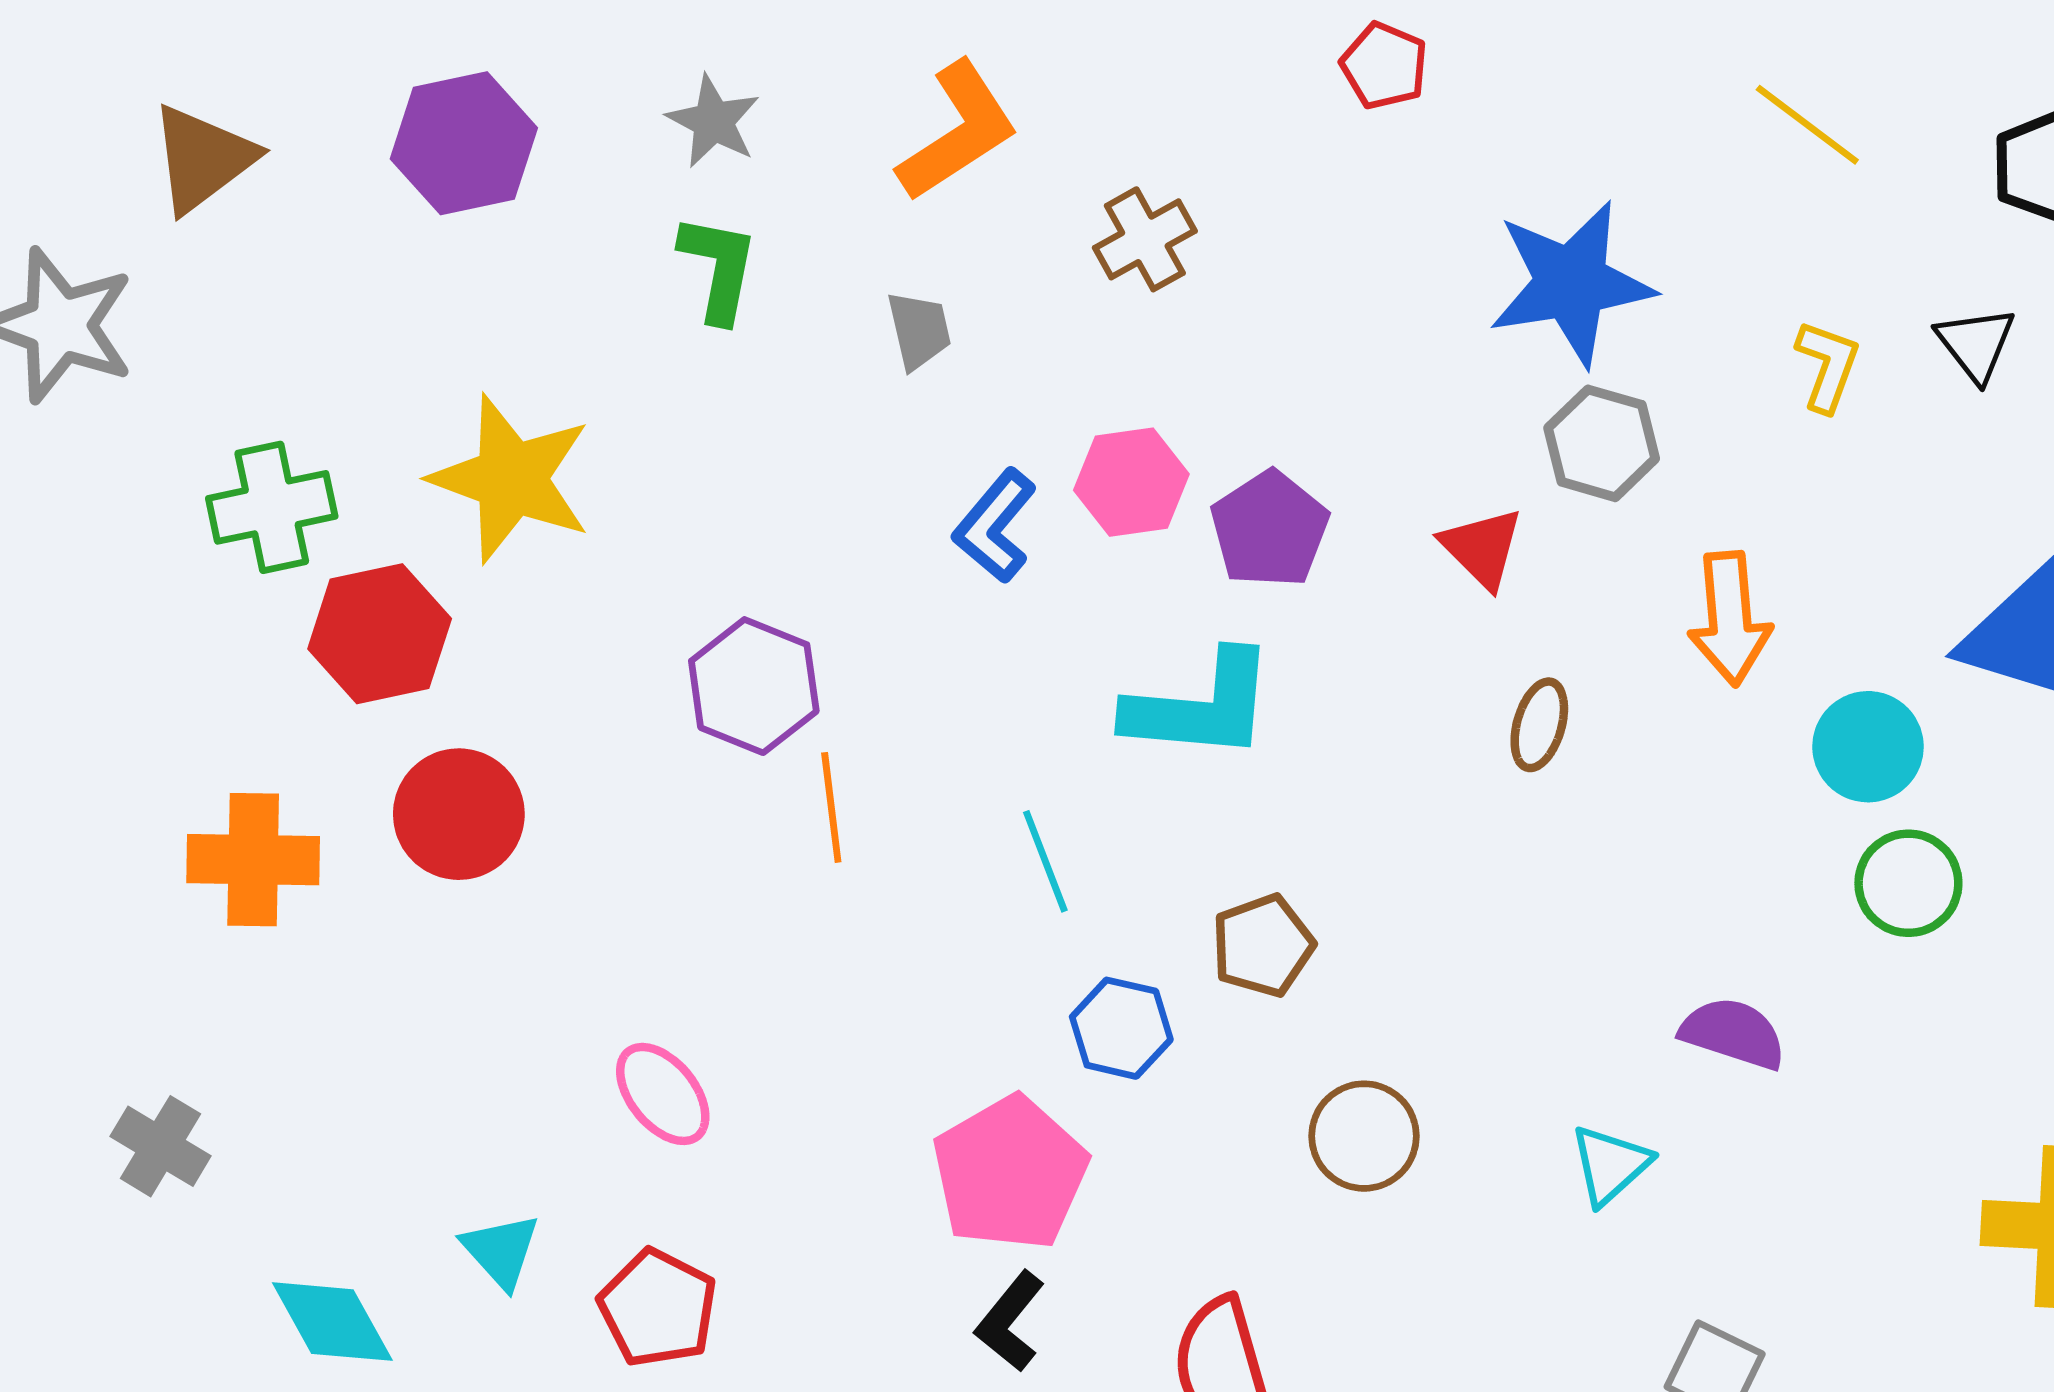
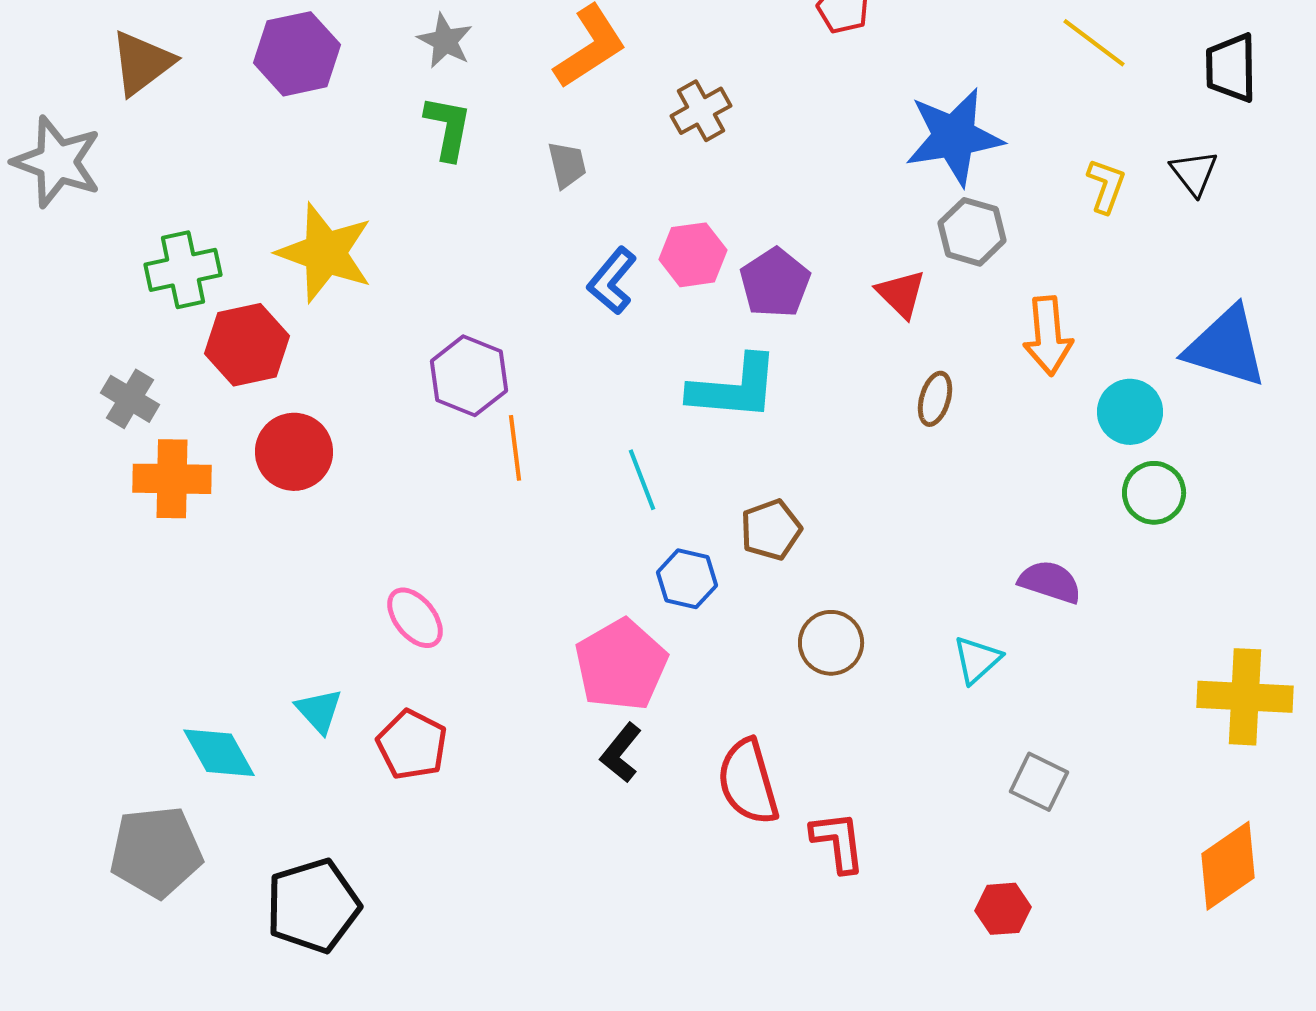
gray cross: (160, 1146) -> (130, 399), moved

